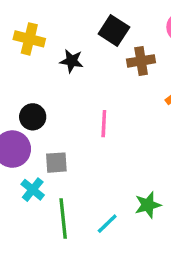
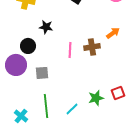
black star: (72, 61) -> (46, 27), moved
brown cross: (141, 61) -> (92, 47), moved
cyan cross: (33, 190) -> (21, 116), moved

